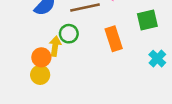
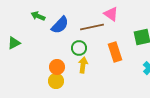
yellow arrow: (55, 46) -> (83, 65), moved

